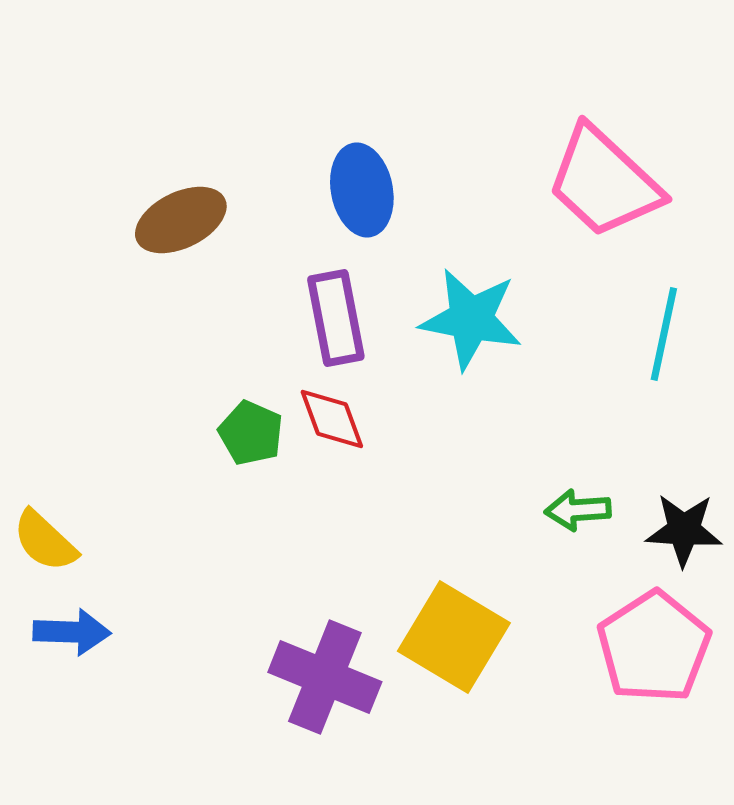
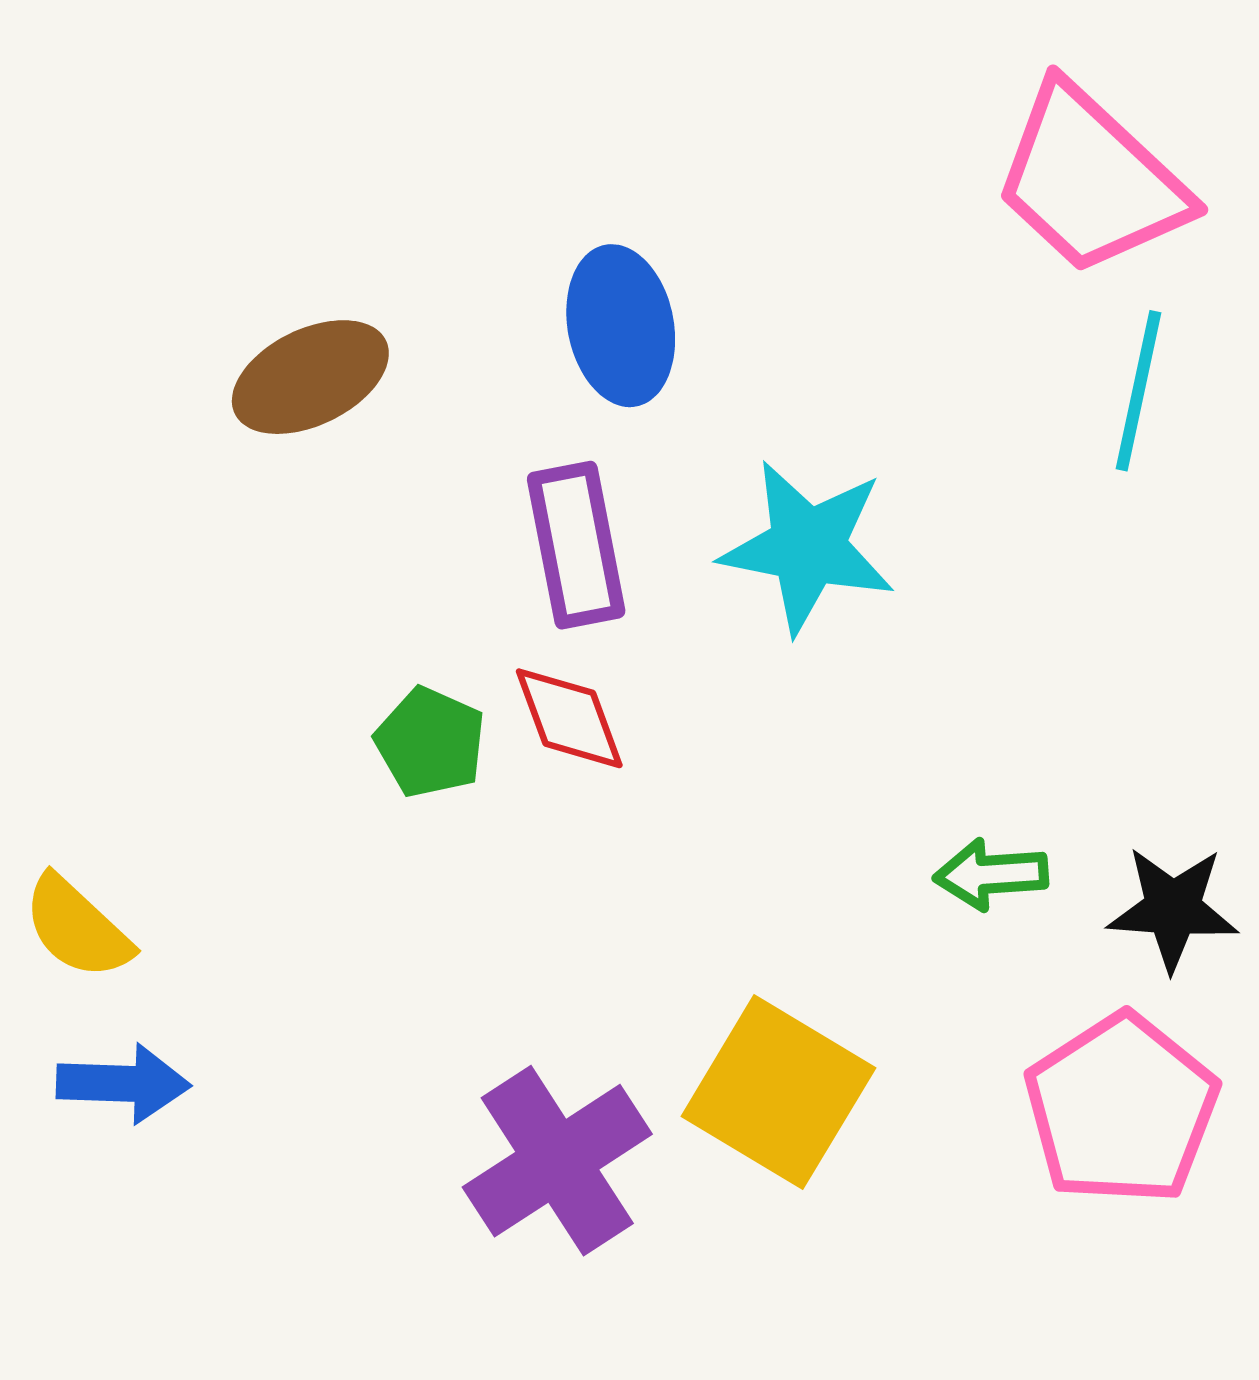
pink trapezoid: (604, 182) -> (1090, 180), moved
cyan line: (664, 334) -> (1138, 391), moved
purple cross: (325, 677) -> (557, 1161), turned 35

